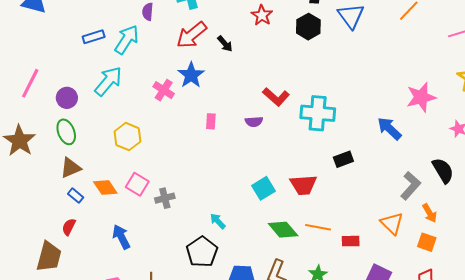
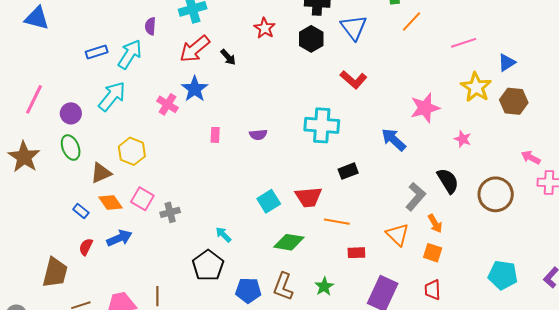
red L-shape: (276, 97) -> (353, 80), moved
brown triangle: (71, 168) -> (101, 173), moved
red semicircle: (69, 227) -> (86, 247), moved
orange line: (318, 227) -> (337, 222), moved
green diamond: (283, 230) -> (289, 242), turned -40
blue arrow: (121, 237) -> (119, 238), moved, turned 95

